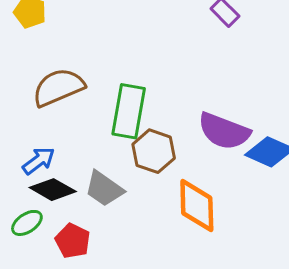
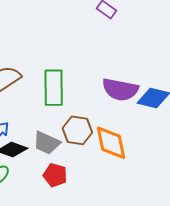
brown hexagon: (154, 151) -> (77, 130), moved
red pentagon: (73, 241) -> (55, 175), moved

